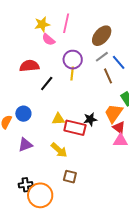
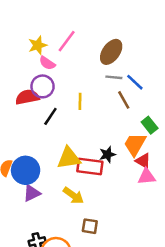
pink line: (66, 23) -> (67, 41), turned 30
gray line: (102, 57) -> (114, 77), turned 48
purple circle: (73, 60) -> (43, 86), moved
blue circle: (23, 114) -> (26, 170), moved, size x1.5
yellow triangle: (58, 119) -> (69, 158), size x1.5

